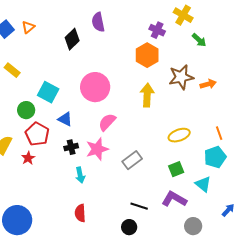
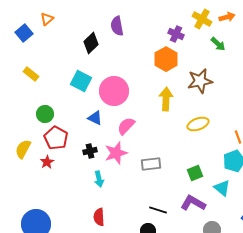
orange triangle: (28, 27) -> (47, 19), moved
orange arrow: (208, 84) -> (227, 17), moved
cyan square: (48, 92) -> (81, 81), moved
blue triangle: (65, 119) -> (95, 118), moved
yellow ellipse: (179, 135) -> (198, 124), moved
gray rectangle: (132, 160) -> (151, 164), turned 30

